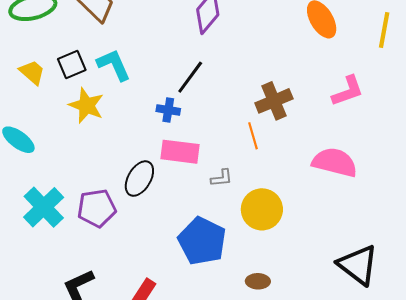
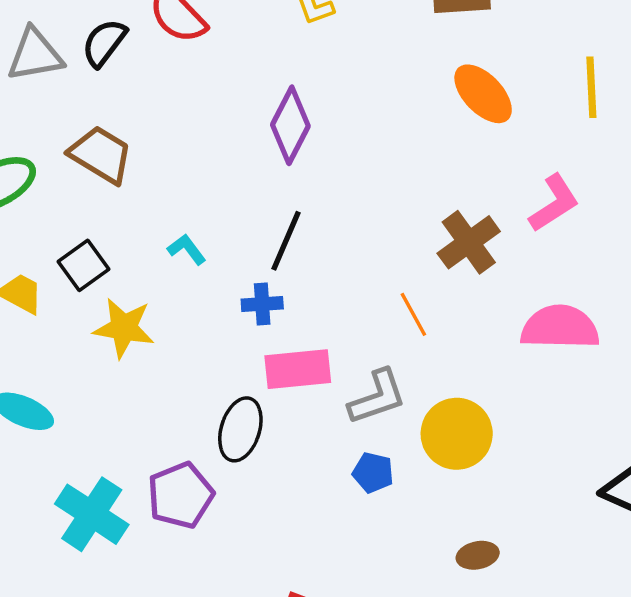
cyan L-shape: (114, 65) -> (187, 249), moved, size x0.6
brown cross: (274, 101) -> (469, 242), moved
gray L-shape: (222, 178) -> (377, 397), size x1.6
blue pentagon: (202, 241) -> (373, 473), moved, size x0.5

